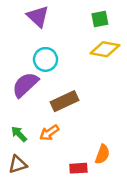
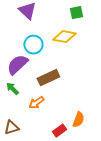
yellow diamond: (105, 49) -> (64, 37), moved
green arrow: (19, 134) -> (12, 89), moved
red rectangle: (78, 168) -> (59, 131), turned -32

